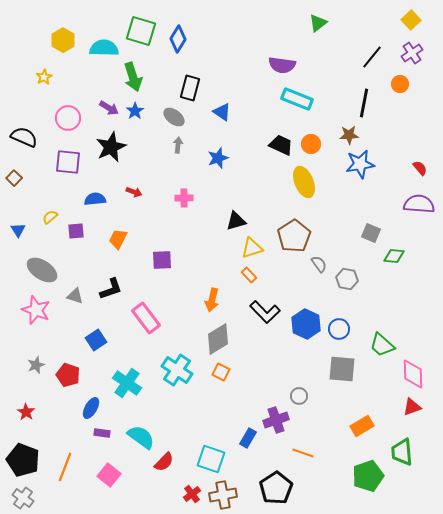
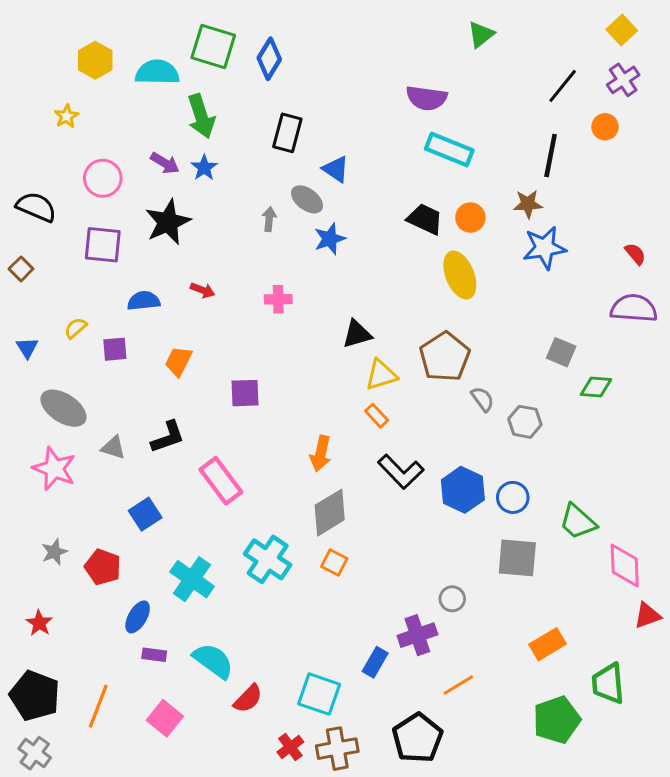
gray ellipse: (174, 117) -> (307, 199), moved
red triangle: (412, 407) -> (647, 615), moved
orange line: (303, 453) -> (458, 685), turned -50

